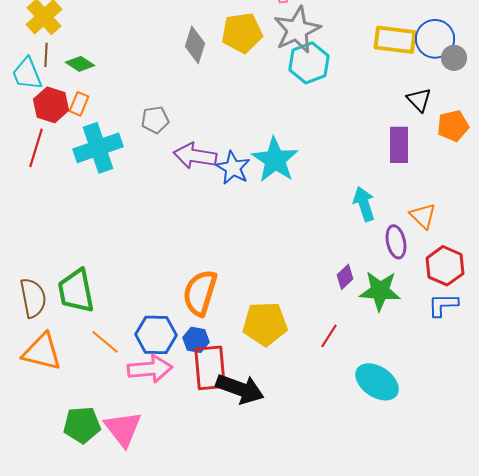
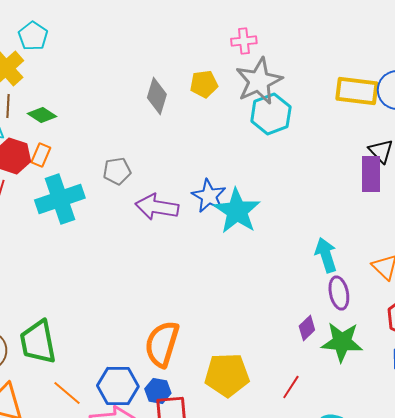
yellow pentagon: (242, 33) -> (204, 84), size x0.7
purple rectangle: (399, 145) -> (371, 174), moved
blue star: (233, 168) -> (209, 196), moved
purple ellipse: (396, 242) -> (339, 293), moved

